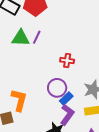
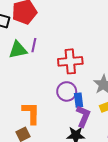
red cross: (67, 61) -> (70, 61), size x1.6
blue rectangle: (66, 99) -> (79, 100), turned -40

